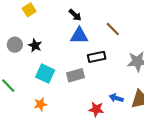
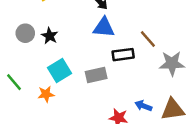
brown line: (113, 29) -> (148, 39), moved
cyan square: (45, 74) -> (60, 71), turned 30
orange star: (40, 104) -> (46, 94), moved

